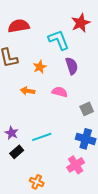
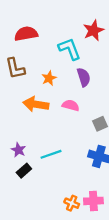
orange arrow: (28, 91) -> (36, 104), size x1.6
pink cross: (76, 165) -> (93, 201), moved, turned 30
orange cross: (37, 182) -> (72, 203), moved

